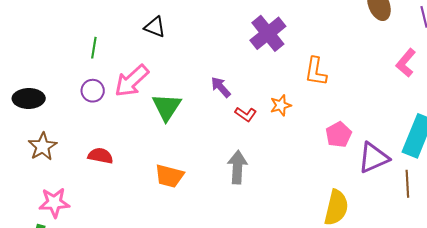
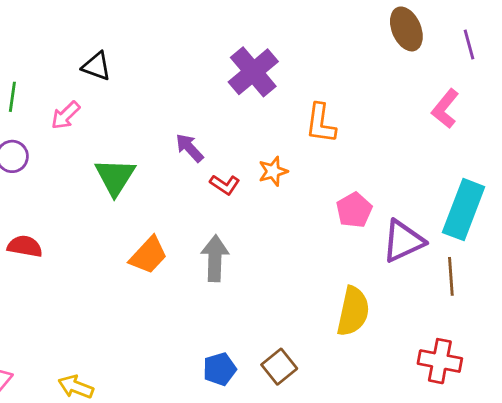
pink arrow: (132, 81) -> (65, 115), moved, size x0.6
orange trapezoid: (169, 176) -> (148, 255), moved, turned -60

